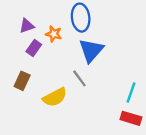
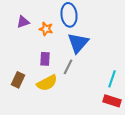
purple rectangle: (34, 48) -> (45, 59), moved, turned -32
gray line: (79, 78) -> (68, 67), turned 63
brown rectangle: (22, 81) -> (18, 80), moved

